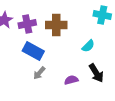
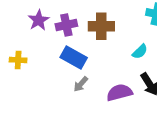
purple semicircle: (71, 80) -> (119, 93), size x1.5

